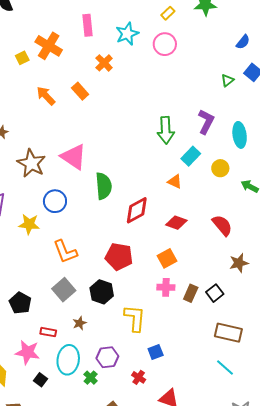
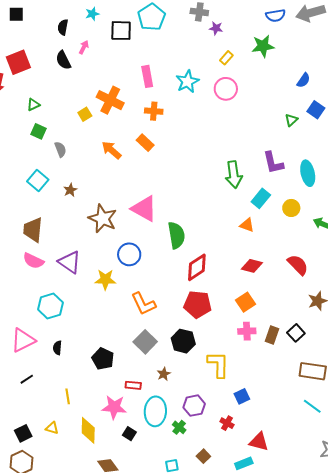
orange cross: (104, 63) -> (154, 111), moved, turned -36
purple L-shape: (206, 122) -> (273, 163), turned 145
red diamond: (137, 210) -> (197, 267), moved

